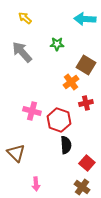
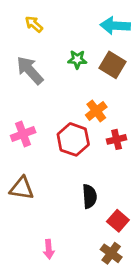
brown square: (86, 65) -> (112, 65), moved
pink cross: (32, 111) -> (23, 134), moved, turned -36
red hexagon: (59, 120) -> (73, 139), moved
brown triangle: (16, 153) -> (22, 188), moved, turned -36

